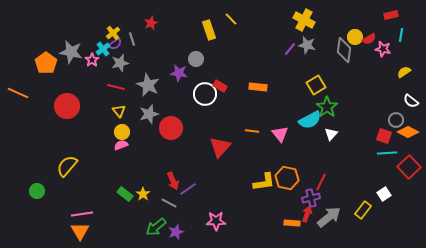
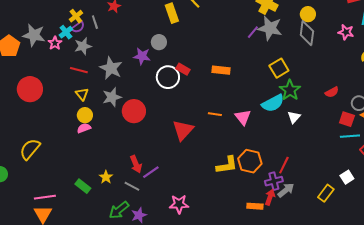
yellow circle: (355, 37) -> (308, 14), moved
red semicircle: (369, 39) -> (332, 92), moved
gray star: (307, 45) -> (270, 28), size x1.4
green rectangle: (125, 194) -> (83, 186), moved
gray arrow: (329, 217) -> (286, 190), moved, size x0.7

